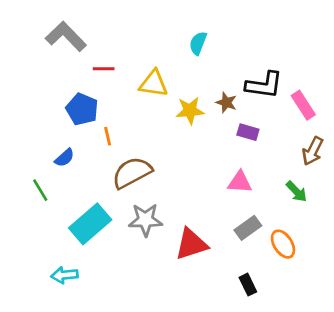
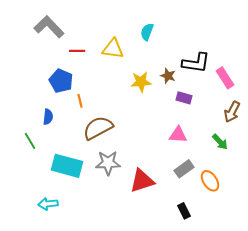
yellow triangle: (154, 84) -> (113, 49), moved
blue semicircle: (65, 158) -> (48, 117), turned -42
cyan rectangle: (90, 224) -> (67, 166), turned 56

